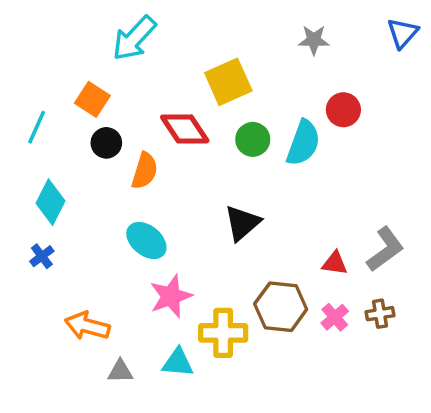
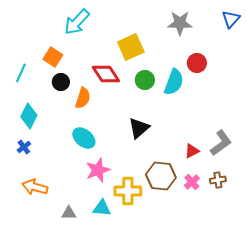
gray star: (314, 40) -> (180, 23), size x1.4
red triangle: (335, 263) -> (192, 151), turned -35
orange arrow: (87, 326) -> (35, 187), moved

